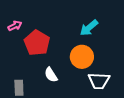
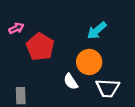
white semicircle: (51, 75) -> (71, 82), moved

